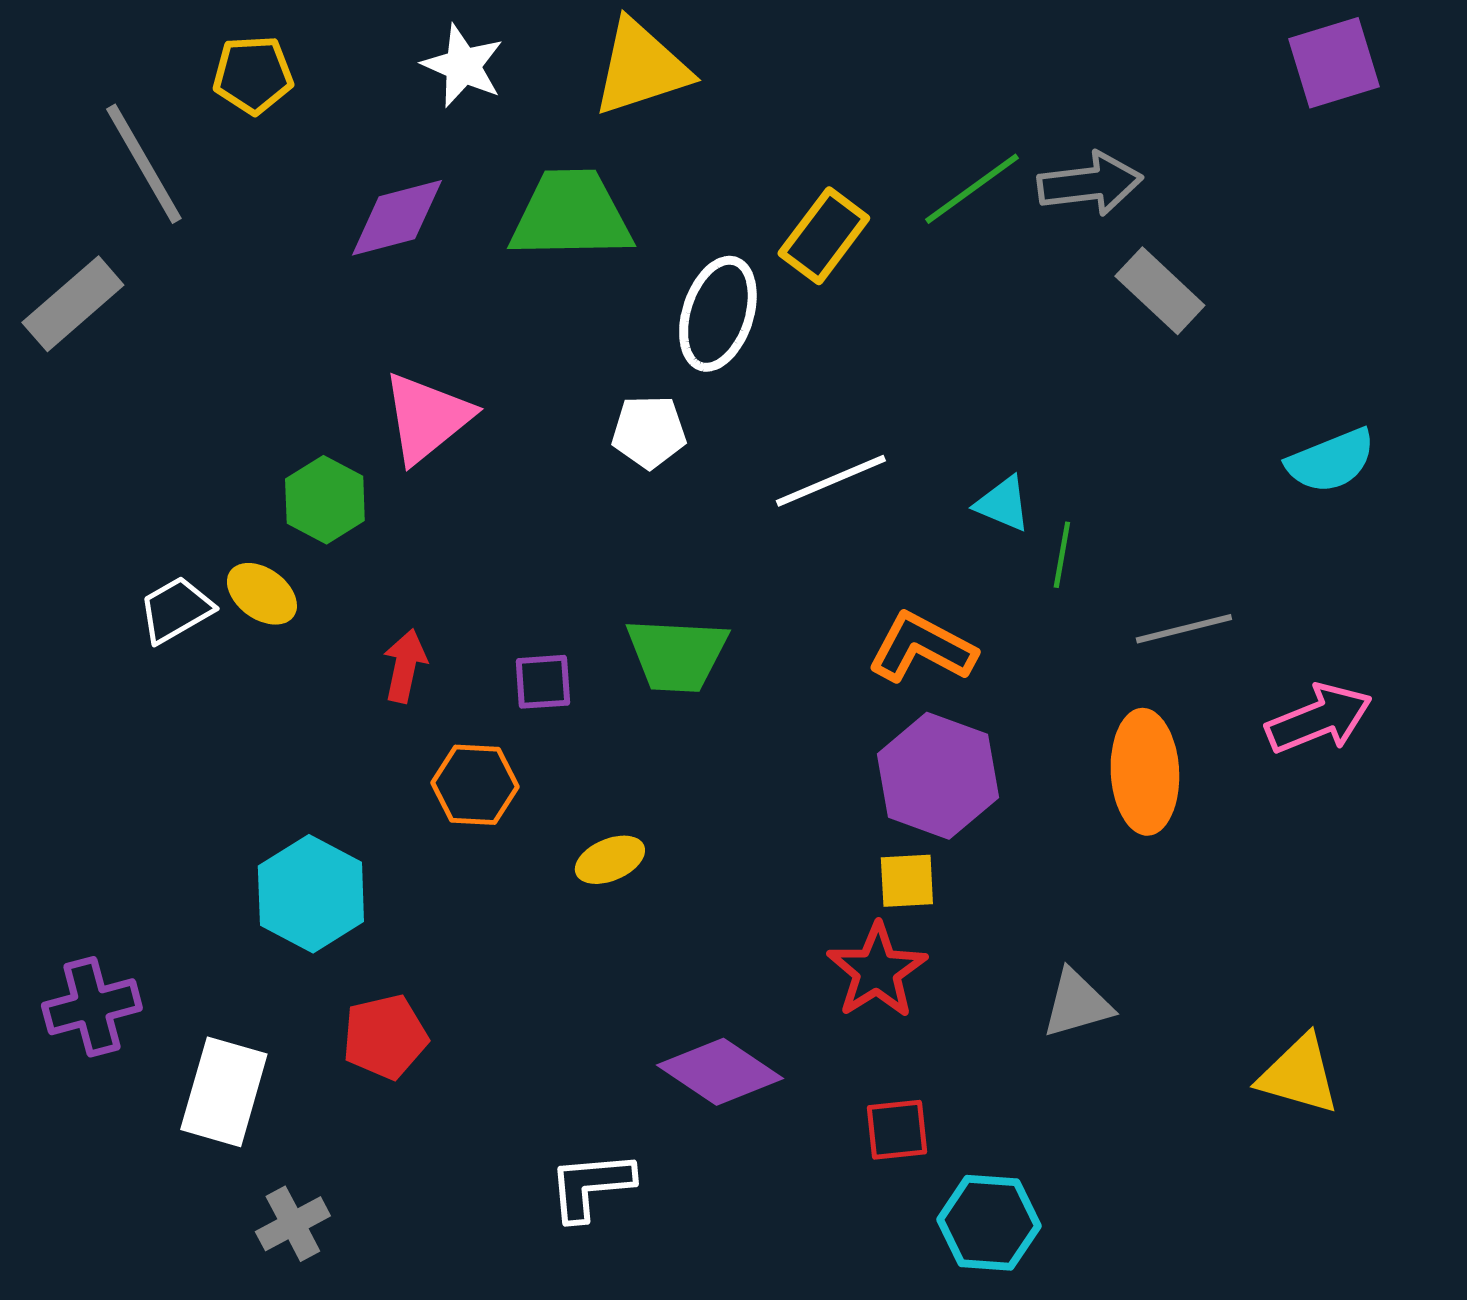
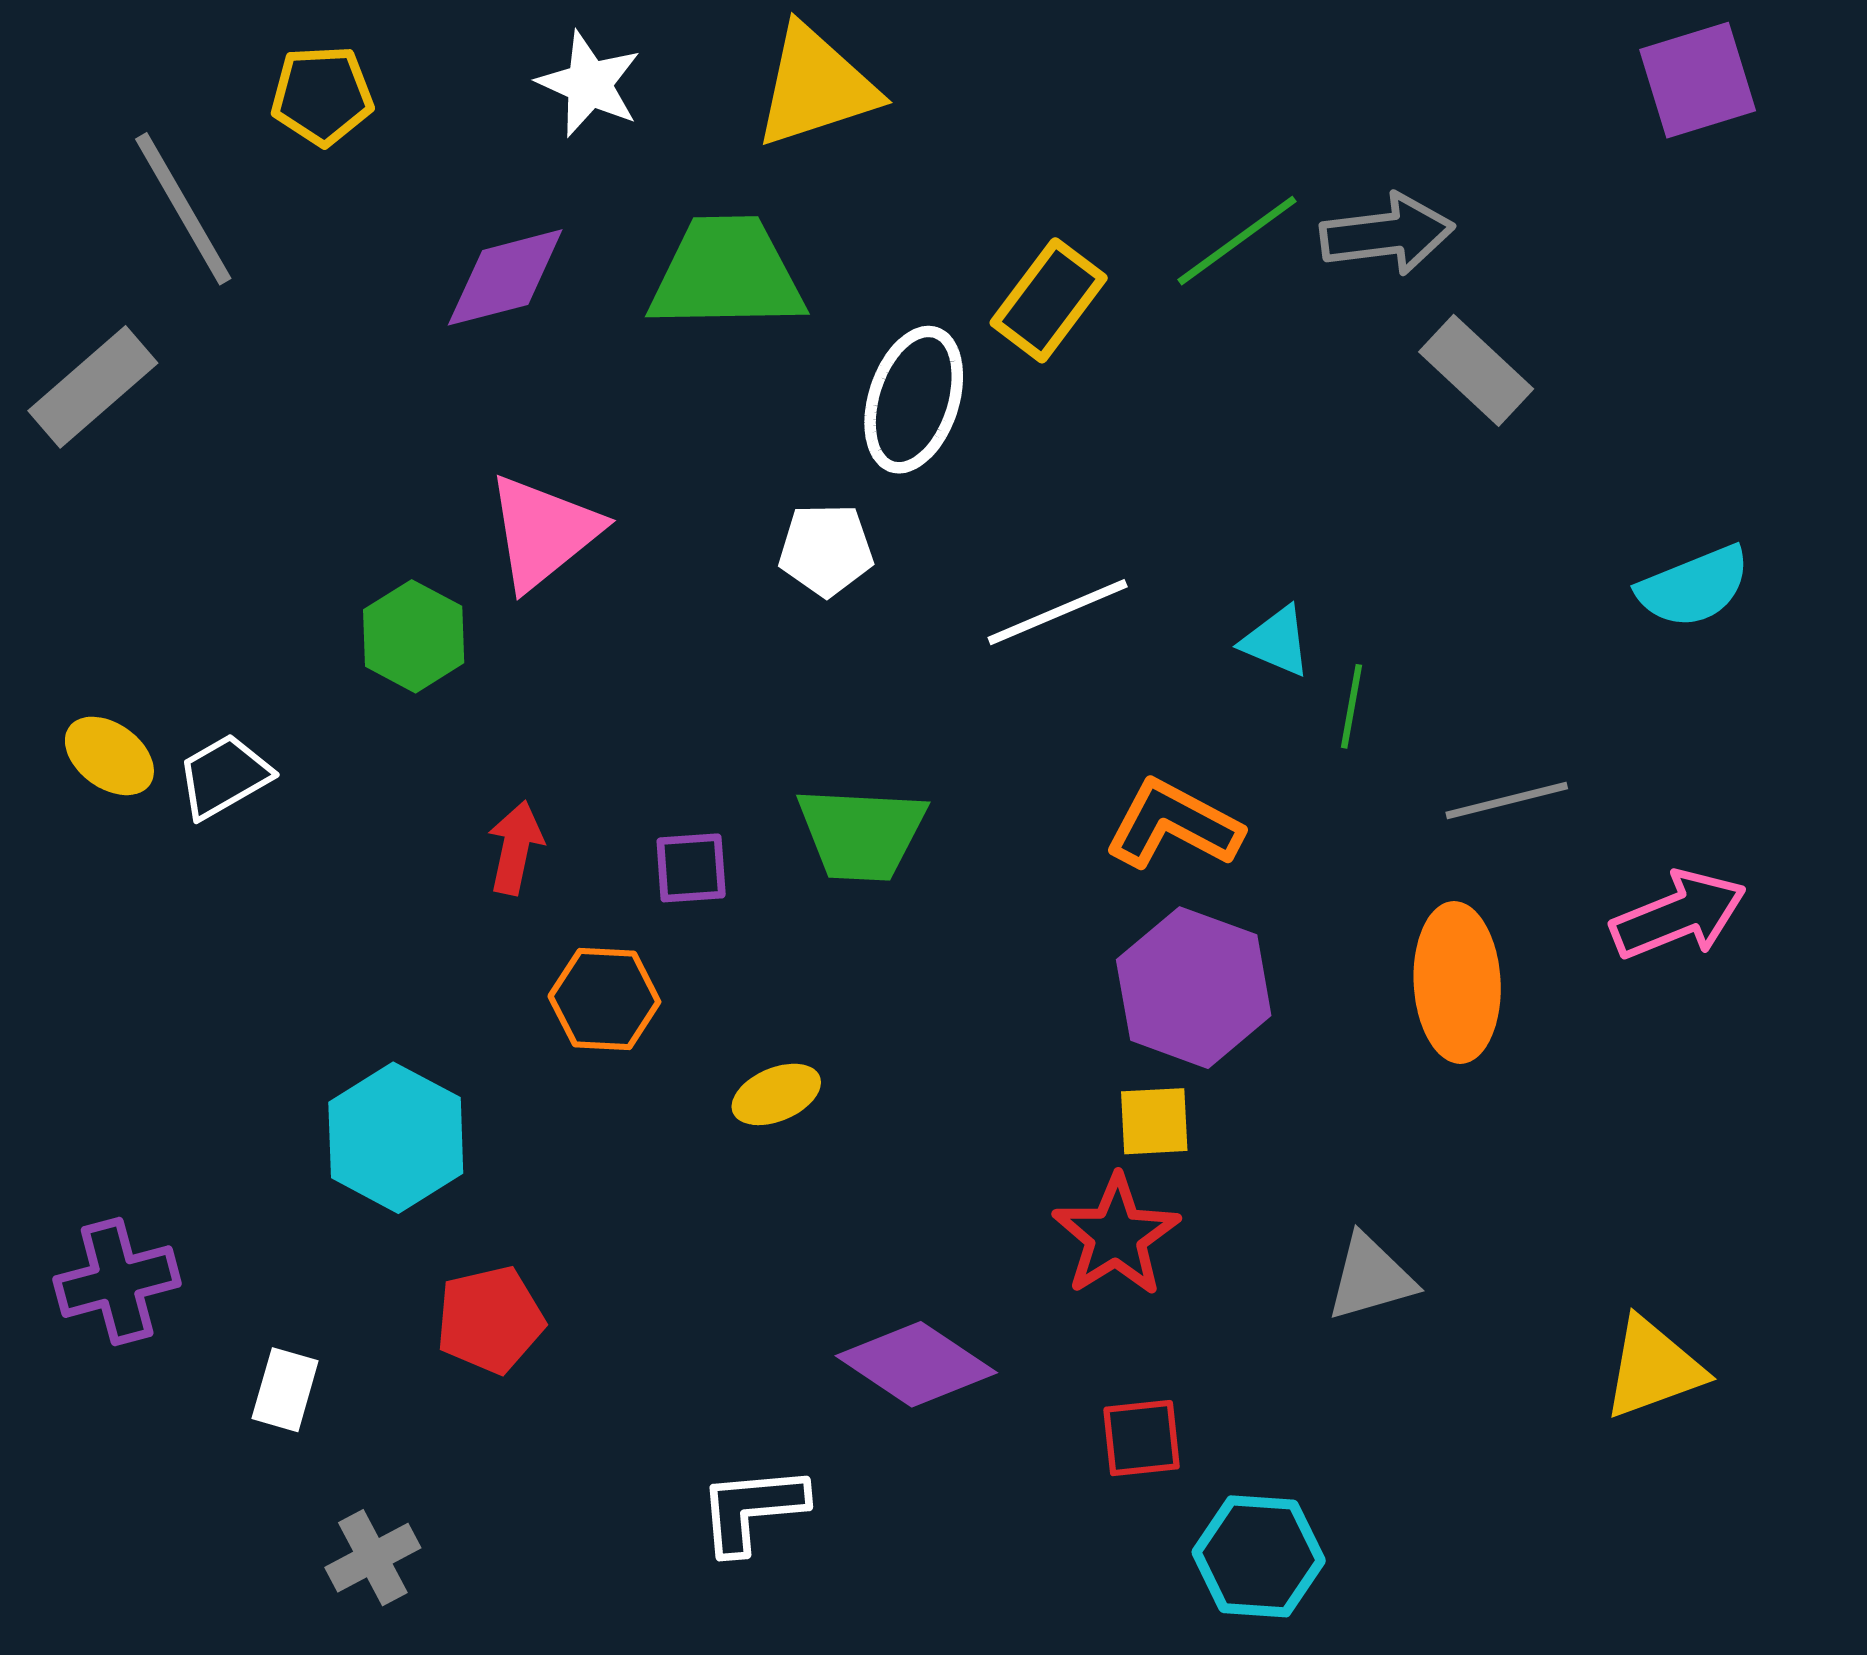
yellow ellipse: (262, 594) -> (109, 756), moved
yellow triangle: (1299, 1075) -> (1653, 1368), turned -36
white rectangle: (224, 1092) -> (285, 1390), size x0.6

